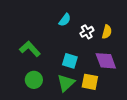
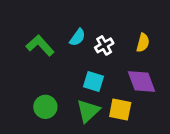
cyan semicircle: (65, 20) -> (77, 37), moved
white cross: (87, 32) -> (104, 45), moved
green L-shape: (30, 49) -> (40, 45), moved

